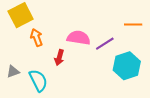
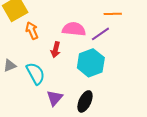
orange line: (133, 24) -> (113, 14), moved
cyan hexagon: (127, 66) -> (91, 63), moved

